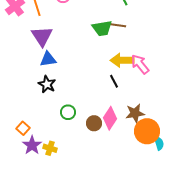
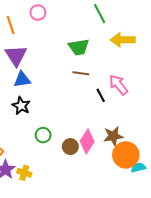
brown line: (118, 25) -> (81, 73), moved
yellow arrow: (122, 60) -> (123, 40), moved
black line: (114, 81) -> (101, 95), moved
cyan semicircle: (159, 143) -> (138, 168), turned -88

